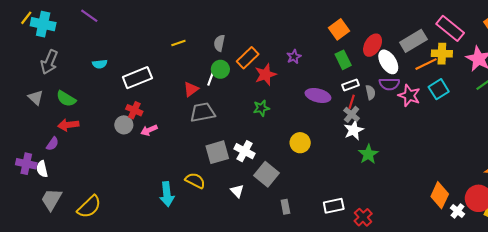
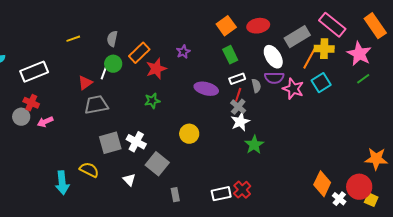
red ellipse: (373, 45) -> (258, 26), moved, turned 50
orange line: (426, 64) -> (309, 59), turned -35
red cross: (363, 217) -> (242, 190), moved

